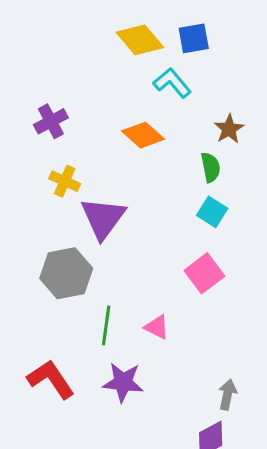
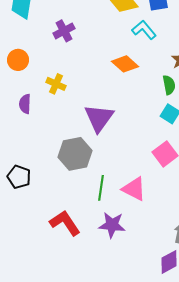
purple cross: (51, 121) -> (64, 31), moved
yellow cross: (65, 181) -> (56, 84), moved
pink triangle: (157, 327) -> (134, 189), size x1.5

